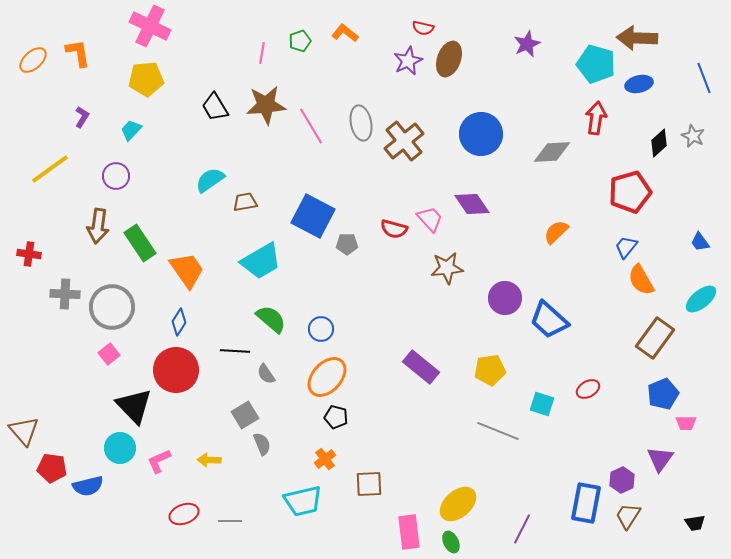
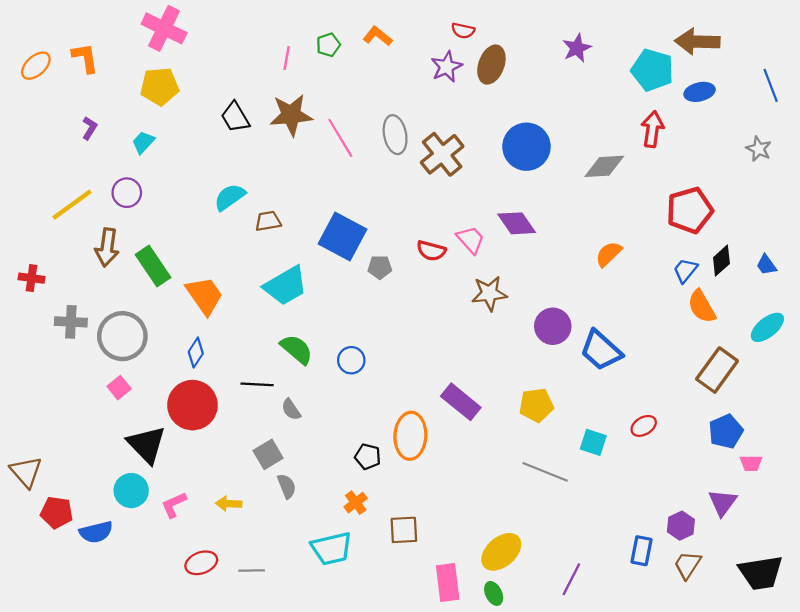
black diamond: (659, 143) -> (721, 261), moved
yellow line: (50, 169) -> (72, 205), moved
orange ellipse: (327, 377) -> (410, 436), moved, turned -39
blue rectangle: (586, 503) -> (641, 551), size x0.7
black trapezoid: (695, 523) -> (761, 573), size x2.0

